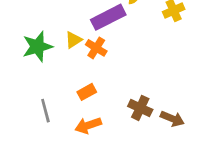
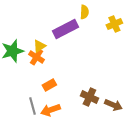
orange cross: (96, 48) -> (36, 57), moved
gray line: (45, 111) -> (32, 106), moved

